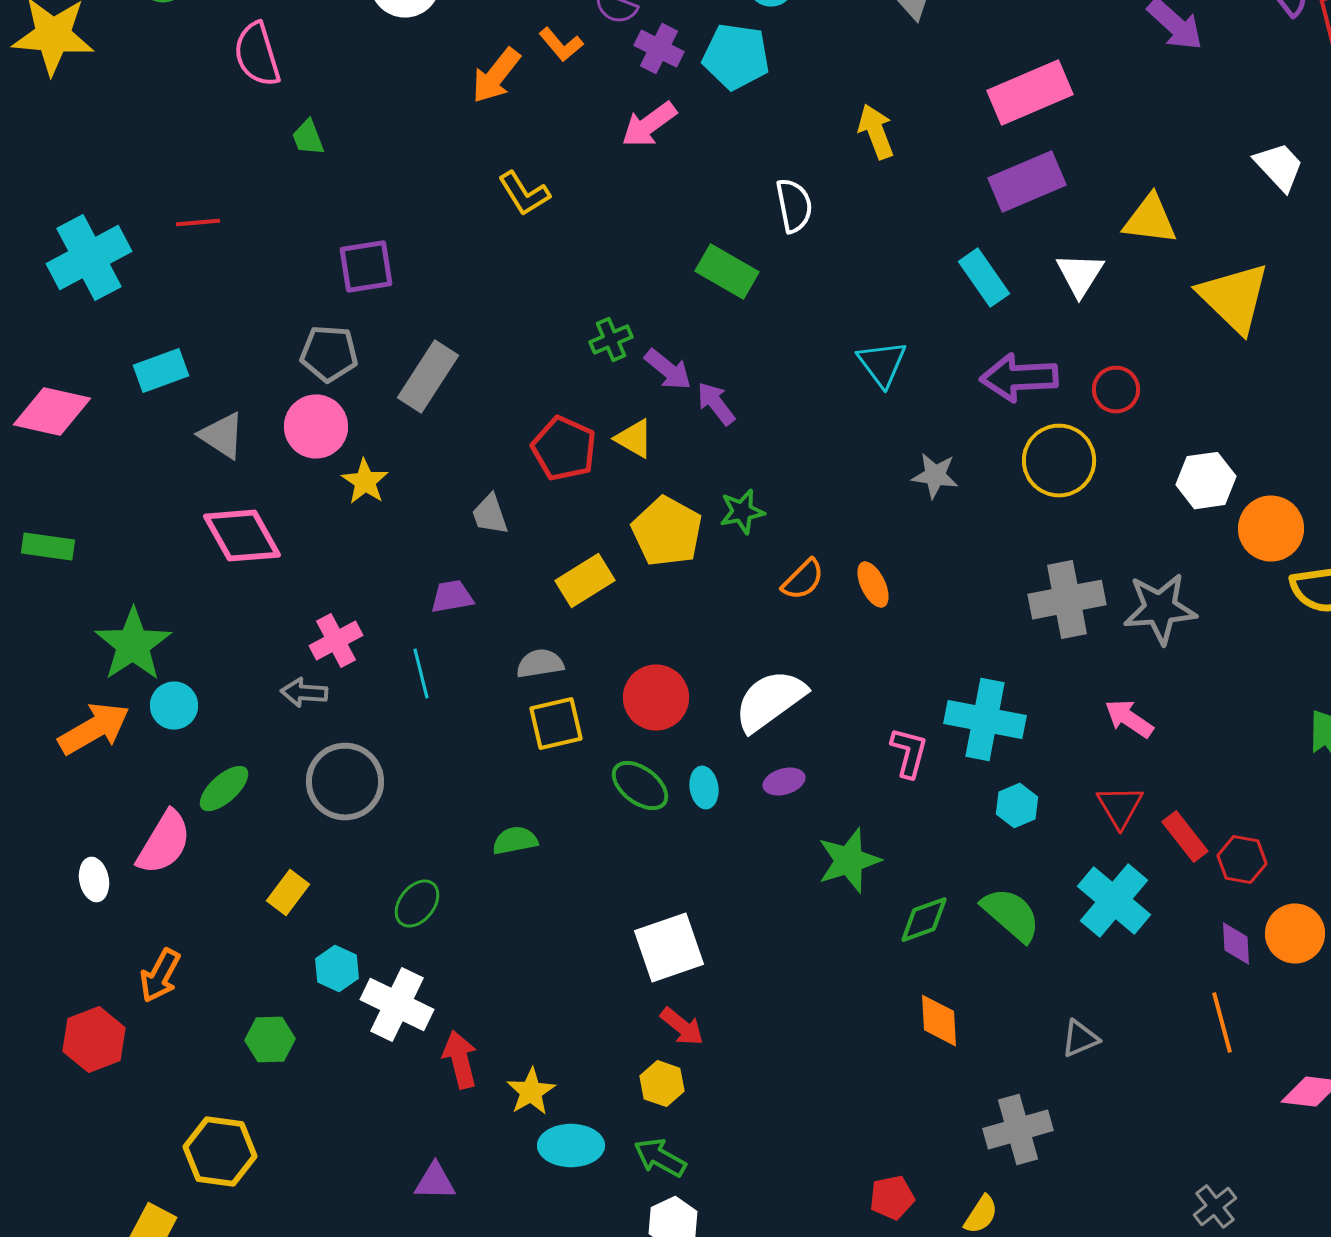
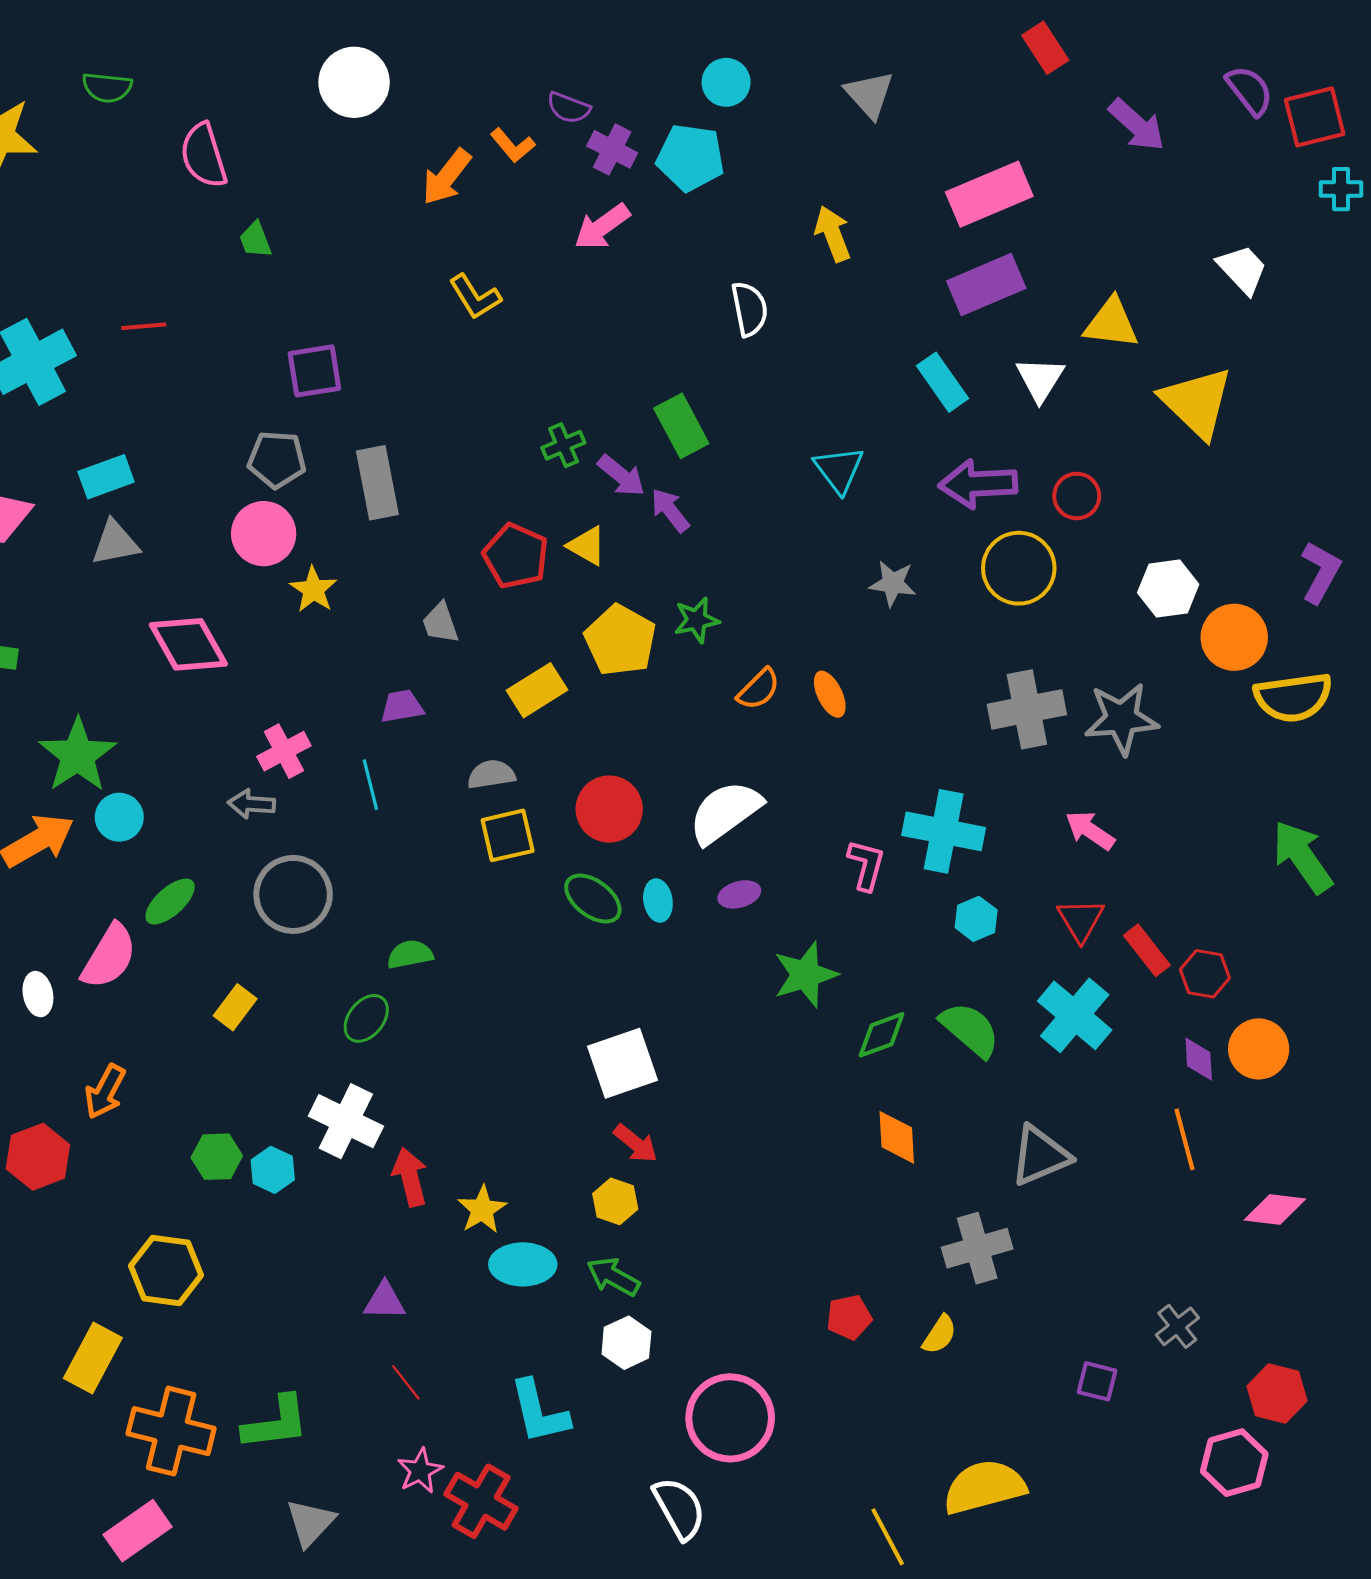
green rectangle: (727, 272) -> (681, 426), moved, turned 32
gray rectangle: (428, 377) -> (377, 483), turned -44
gray triangle: (222, 436) -> (115, 543), moved, turned -44
green semicircle: (515, 841) -> (410, 954), moved
cyan hexagon: (337, 969) -> (273, 1170), moved
gray triangle: (1080, 1039) -> (1040, 1156), size x1.6

